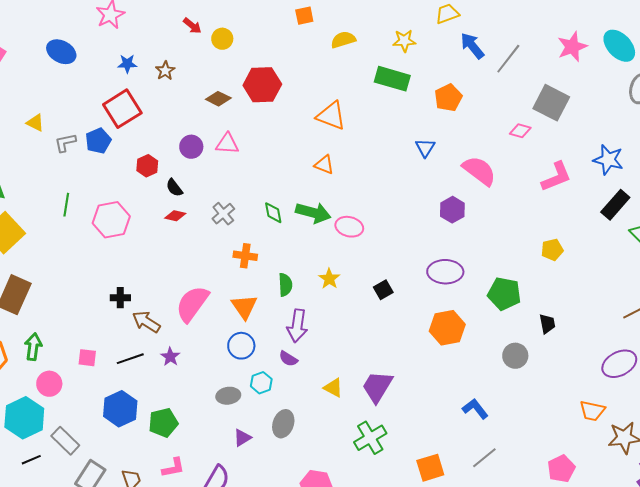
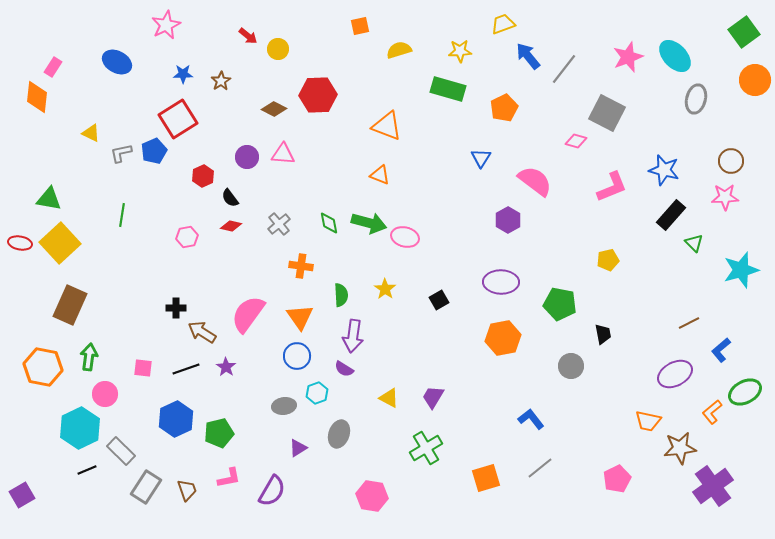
pink hexagon: (111, 220) -> (187, 237), moved, size x0.6
purple trapezoid: (377, 387) -> (433, 397), size x0.7

